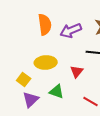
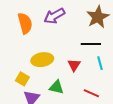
orange semicircle: (45, 24) -> (25, 23), moved
purple arrow: (71, 31) -> (54, 16), moved

